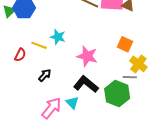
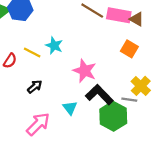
orange square: (125, 44) -> (129, 49), moved
black L-shape: (86, 84) -> (99, 95), moved
cyan triangle: (72, 103) -> (70, 108), moved

